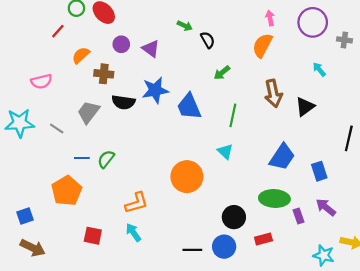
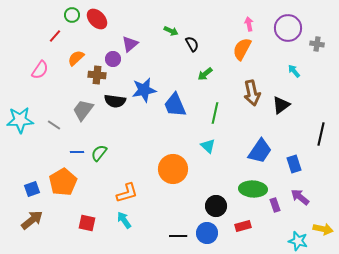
purple circle: (121, 44) -> (113, 59), moved
purple triangle: (151, 49) -> (130, 44), moved, turned 42
pink semicircle: (41, 81) -> (40, 70), moved, turned -42
blue square: (25, 216) -> (32, 189), moved
brown arrow: (33, 248) -> (32, 220), moved, turned -65

